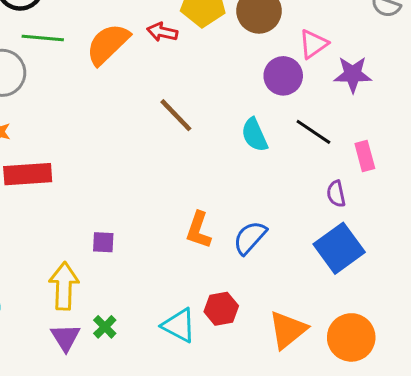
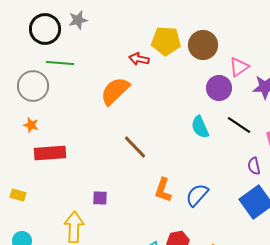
orange semicircle: (108, 44) -> (115, 91), moved
brown line: (176, 115) -> (135, 147), moved

